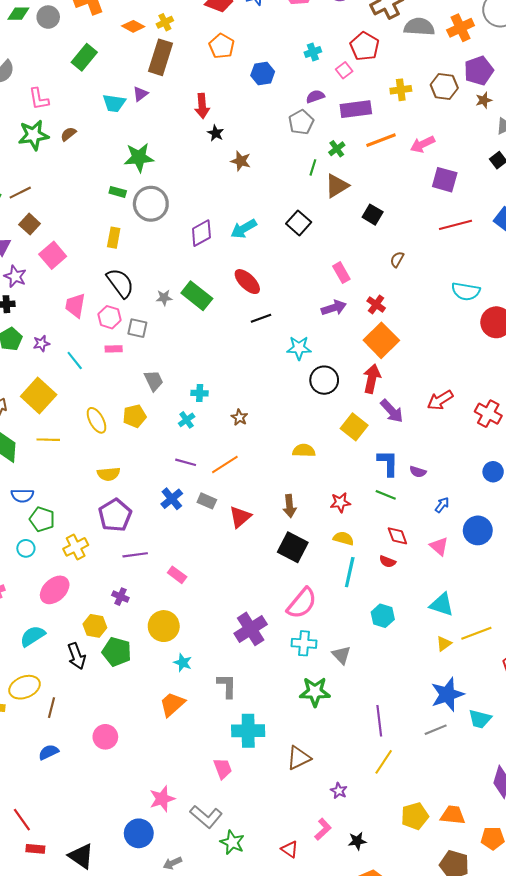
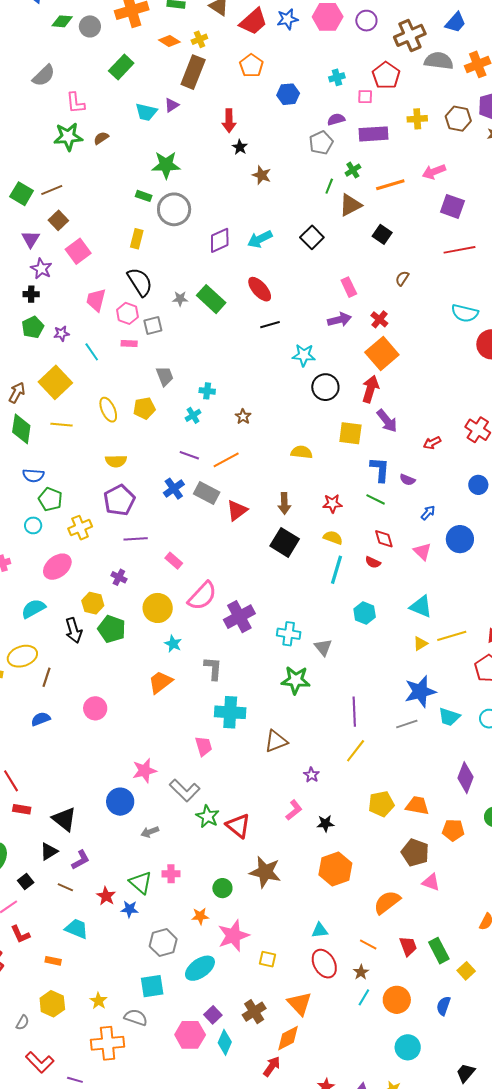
pink square: (344, 70) -> (365, 97), turned 35
orange line: (381, 140) -> (390, 185), moved
gray square: (137, 328) -> (153, 326), turned -30
red arrow: (440, 400) -> (432, 443), moved, size x0.7
yellow square: (354, 427) -> (350, 433), turned -35
gray rectangle: (207, 501) -> (207, 493), size x1.4
pink semicircle: (302, 603) -> (202, 596), moved
red triangle: (290, 849) -> (238, 826), moved, size x1.5

